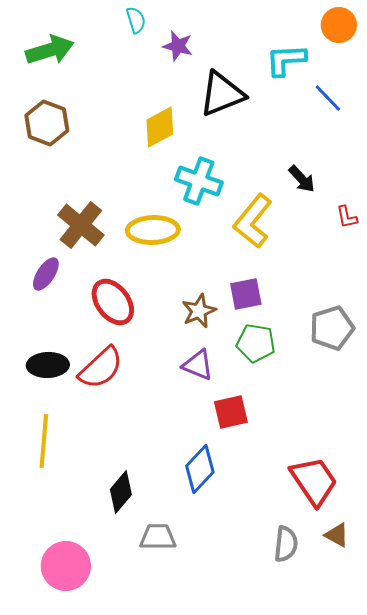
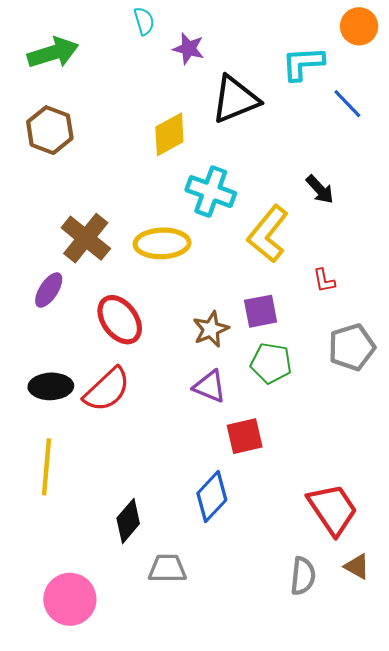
red L-shape: (347, 217) -> (324, 280), moved

